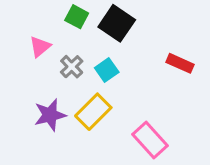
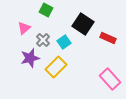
black square: (117, 23) -> (83, 24), moved
purple star: (50, 115) -> (30, 58), moved
pink rectangle: (150, 140) -> (110, 79), moved

